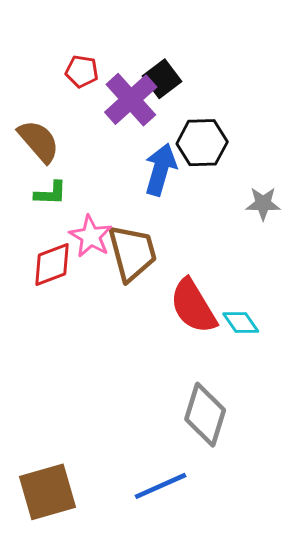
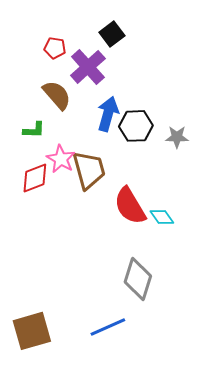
black square: (162, 79) -> (112, 34), moved
brown semicircle: (39, 141) -> (57, 95), moved
black hexagon: (202, 143) -> (136, 126), moved

